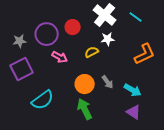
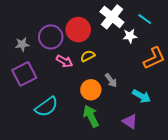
red circle: (73, 27) -> (78, 30), size x1.5
white star: (108, 39) -> (130, 36), moved
yellow semicircle: (92, 52) -> (88, 56), moved
gray arrow: (108, 82) -> (111, 80), moved
purple triangle: (134, 112) -> (130, 121), moved

